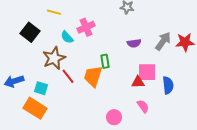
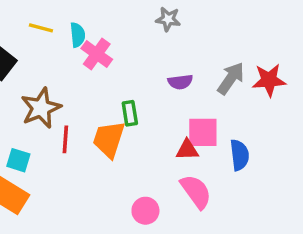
pink cross: (86, 27) -> (97, 54), turned -30
cyan semicircle: (67, 37) -> (78, 35), moved, turned -144
red line: (68, 76) -> (65, 139), turned 42
pink semicircle: (143, 106) -> (196, 192), size x1.5

